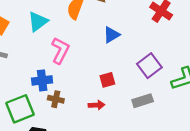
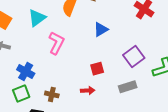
blue cross: (42, 80) -> (26, 71), moved, turned 36
brown cross: (56, 99) -> (52, 94), moved
green square: (20, 109) -> (21, 94), size x0.7

